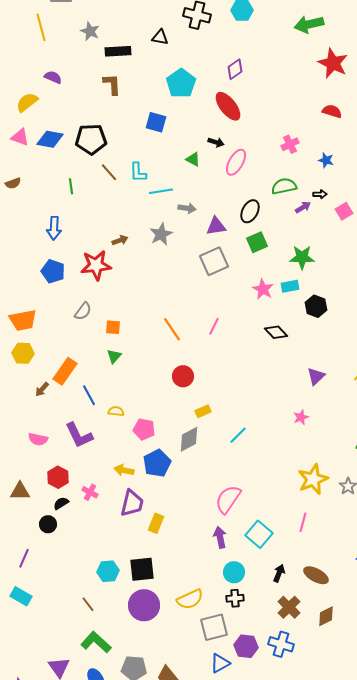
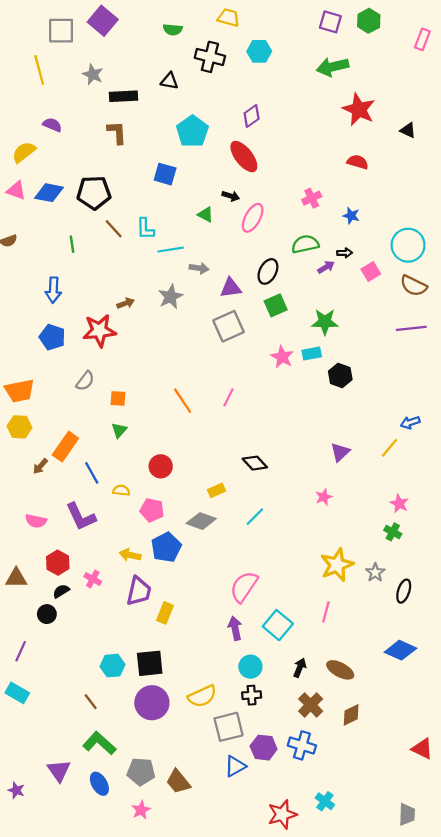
black diamond: (276, 332) -> (255, 463), moved
red circle: (183, 376) -> (161, 466), moved
gray diamond: (189, 439) -> (201, 521), turned 48

